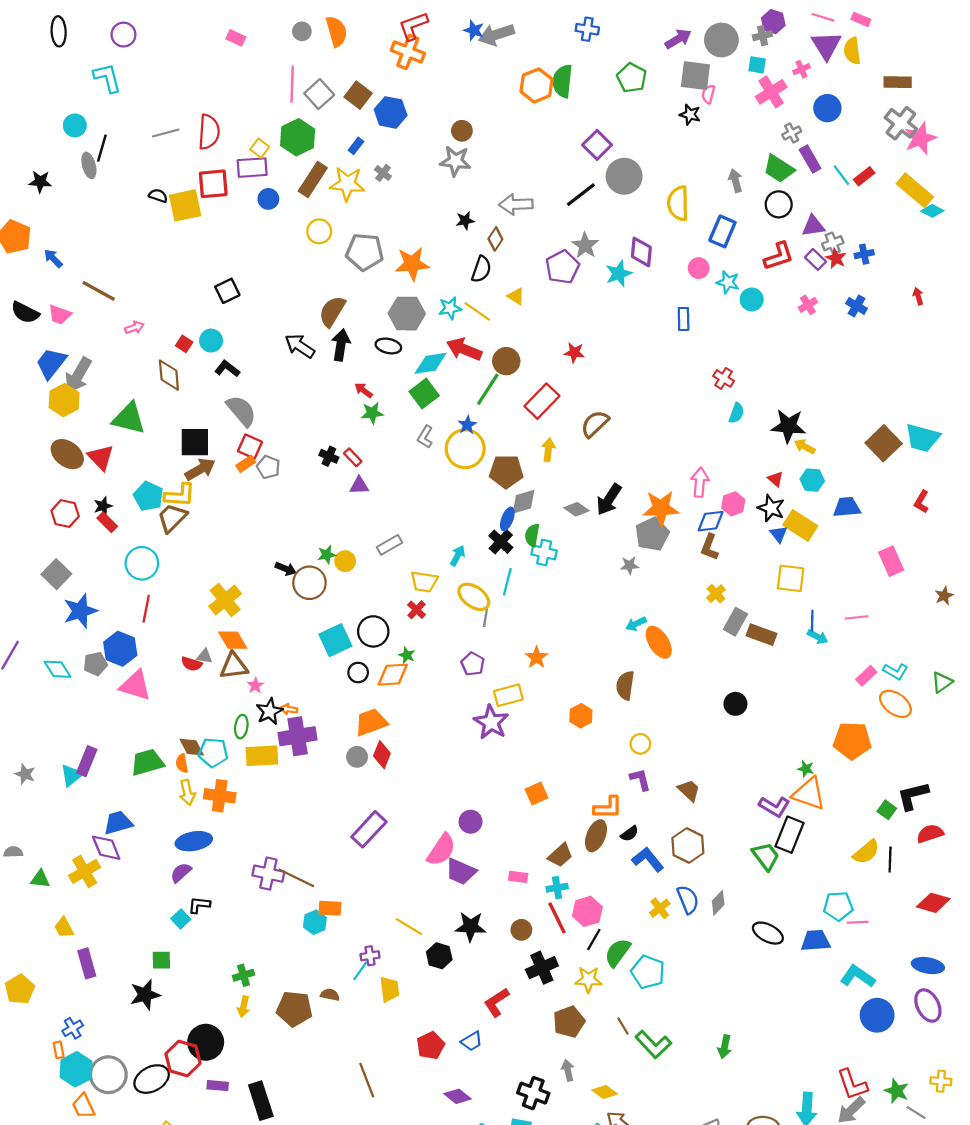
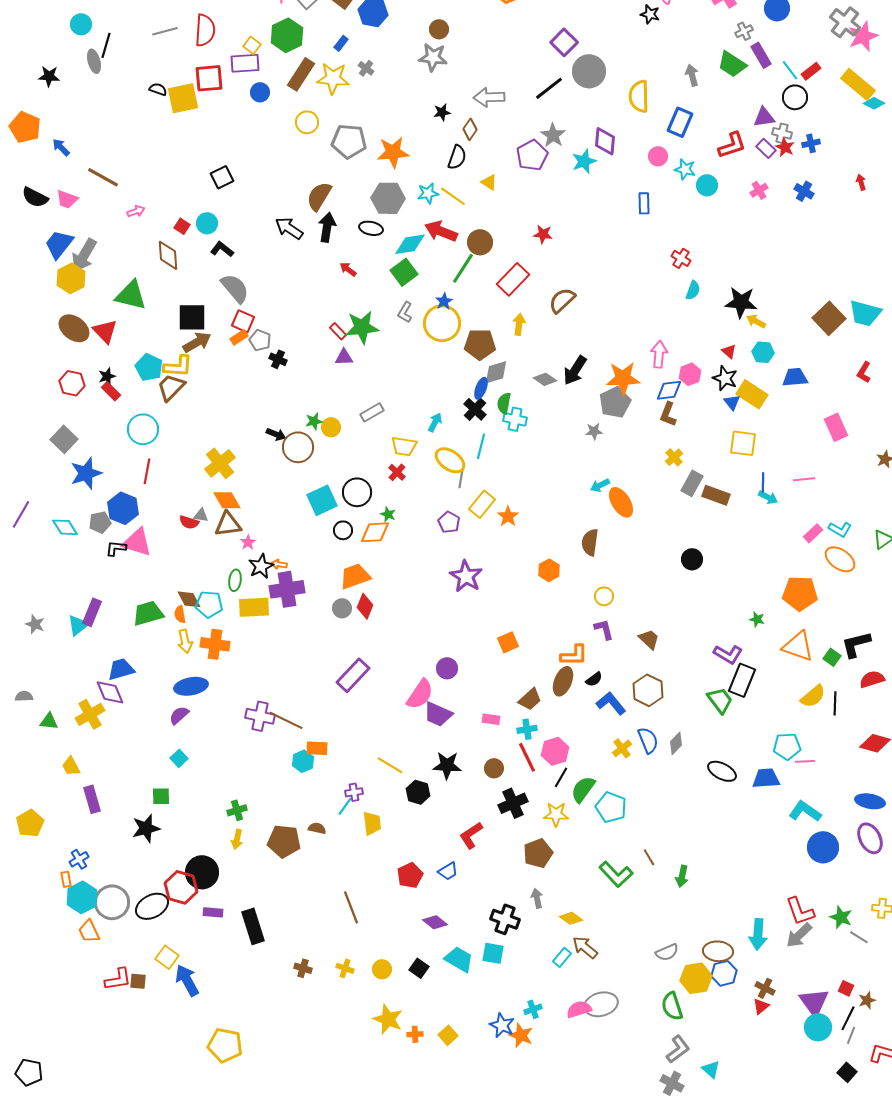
black circle: (779, 204) -> (795, 97), moved
gray cross: (833, 243) -> (782, 133), turned 36
green star: (372, 413) -> (362, 327), moved, size x1.6
black cross: (329, 456) -> (278, 359), moved
yellow rectangle: (508, 695) -> (482, 504), moved, turned -36
orange triangle: (809, 794) -> (798, 646), moved
black L-shape: (199, 905) -> (116, 548), moved
brown line: (623, 1026) -> (649, 857), moved

